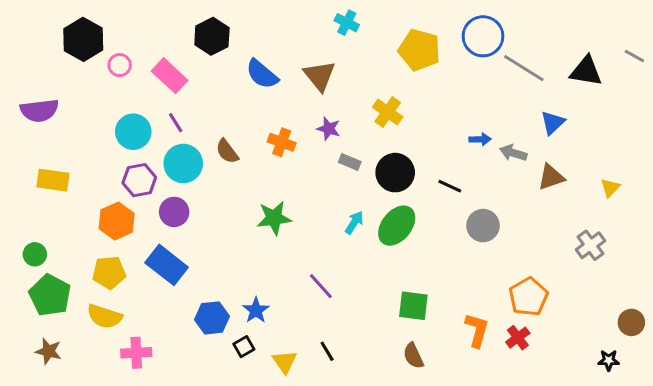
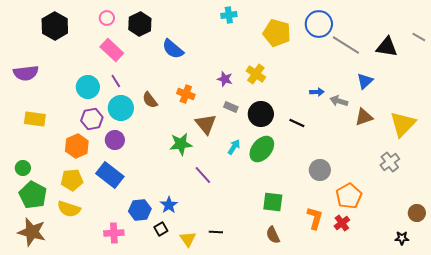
cyan cross: (347, 23) -> (229, 15), turned -35
pink circle: (120, 65) -> (107, 18), moved
brown triangle: (319, 76) -> (206, 124), moved
purple star: (329, 129) -> (225, 79), moved
yellow triangle: (610, 188) -> (403, 124), size x2.0
gray circle: (483, 226) -> (320, 170), moved
purple line: (321, 286) -> (203, 175), moved
brown star: (48, 351) -> (32, 232), size x1.6
black line: (327, 351) -> (216, 232), turned -56
pink cross: (136, 353) -> (114, 233), moved

